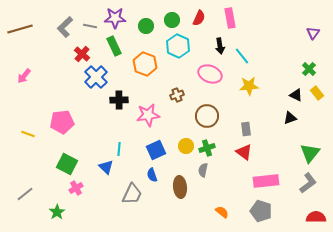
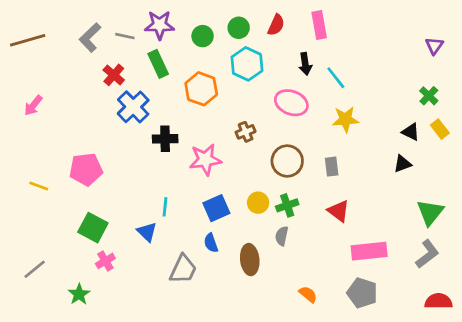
gray rectangle: (246, 129) -> (332, 167), moved

